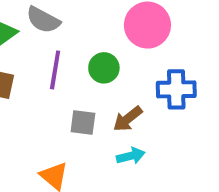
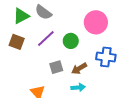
purple line: (55, 70) -> (46, 39), turned 30
gray square: (83, 123) -> (56, 67), turned -32

